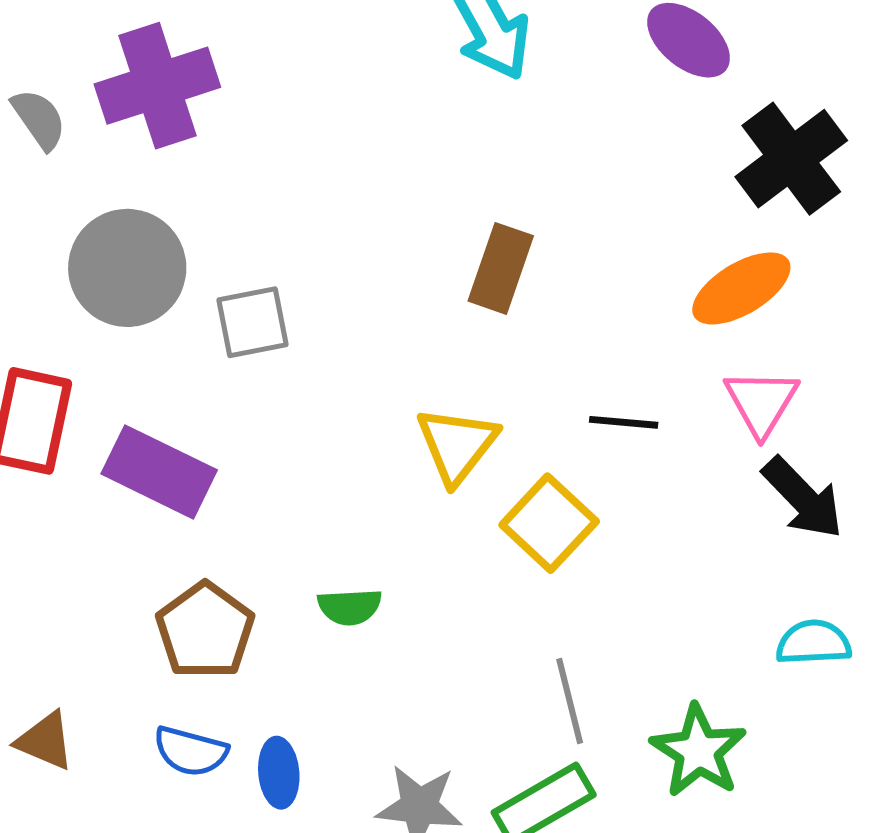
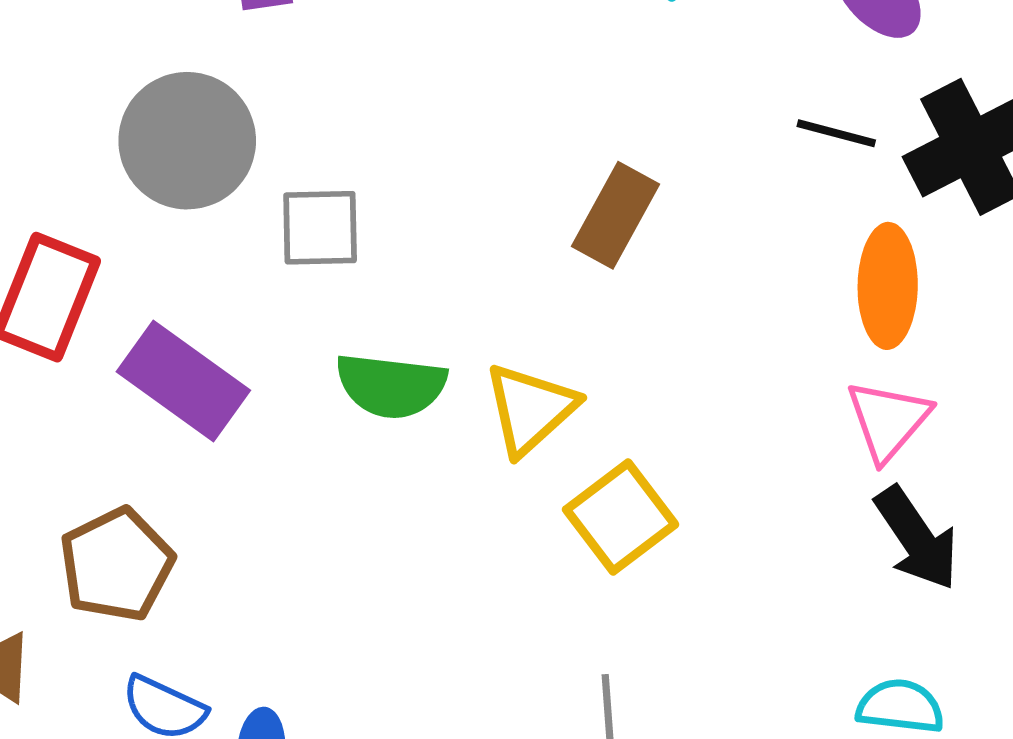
orange ellipse: (741, 288) -> (888, 286), turned -68
black line: (624, 422) -> (836, 133), moved
green semicircle: (350, 607) -> (391, 386), moved, size x1.5
brown pentagon: (205, 631) -> (117, 565), moved

